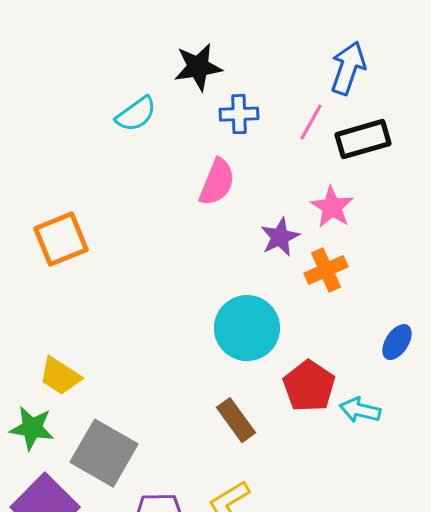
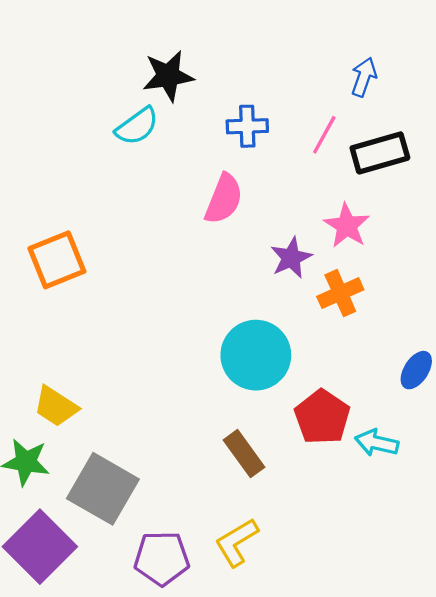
black star: (198, 67) -> (168, 76), moved
blue arrow: (348, 68) -> (364, 77), size x0.7

